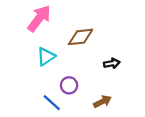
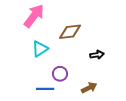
blue line: (52, 103) -> (45, 89), turned -42

